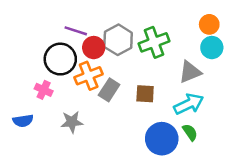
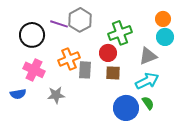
gray hexagon: (118, 40) -> (80, 20), moved
red circle: (94, 48) -> (108, 53), moved
black circle: (60, 59) -> (32, 35), moved
pink cross: (44, 90) -> (34, 70), size x1.5
gray rectangle: (109, 90) -> (85, 70), turned -30

